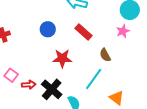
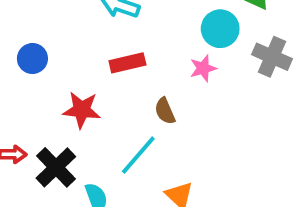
blue circle: (48, 29) -> (32, 59), moved
red rectangle: (84, 32) -> (127, 63), turned -60

